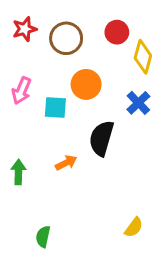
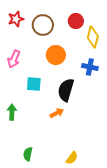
blue cross: (138, 103) -> (90, 67), turned -35
cyan square: (55, 107) -> (34, 84), moved
orange arrow: (66, 163) -> (57, 113), moved
yellow semicircle: (134, 227) -> (72, 158), moved

